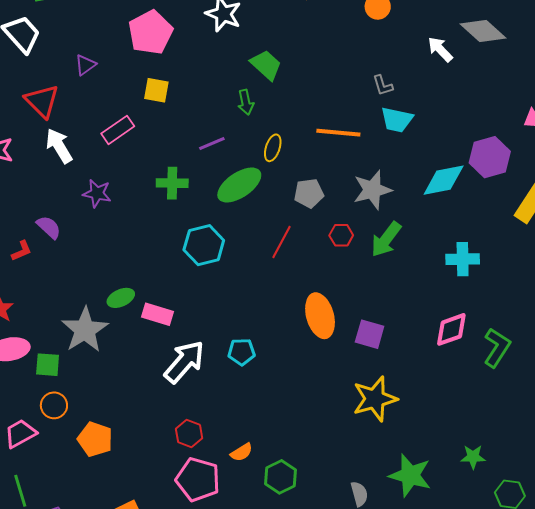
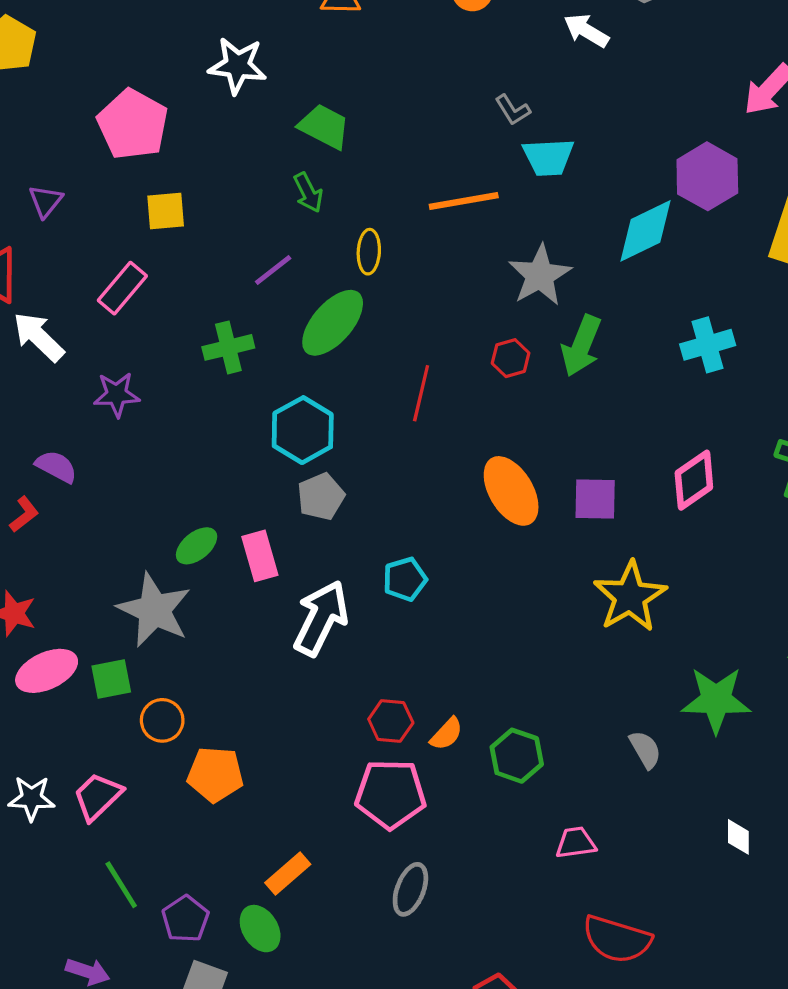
gray pentagon: (309, 193) -> (321, 497), moved
pink rectangle: (157, 314) -> (260, 556), turned 72
pink diamond: (451, 329) -> (694, 480), moved
orange circle: (54, 405) -> (162, 720), moved
red hexagon: (189, 434) -> (391, 721), moved

